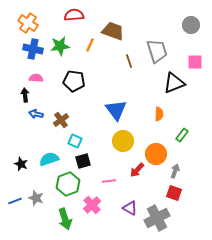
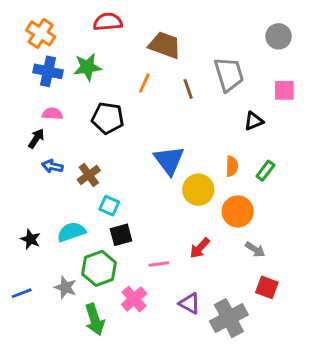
orange line: (90, 45) -> (144, 83), moved
black triangle: (174, 83) -> (254, 121), size x0.6
black arrow: (25, 95) -> (36, 139), turned 40
green rectangle: (182, 135) -> (265, 171), moved
yellow circle: (123, 141) -> (198, 190), moved
orange circle: (156, 154) -> (238, 211), moved
gray arrow: (175, 171) -> (255, 249), turned 104
red square: (174, 193) -> (267, 287), moved
gray star: (36, 198) -> (65, 287), moved

